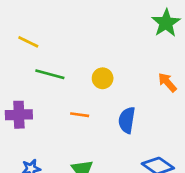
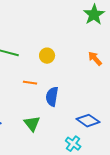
blue semicircle: (127, 120) -> (52, 97), moved

